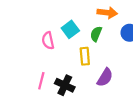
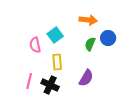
green semicircle: (96, 34) -> (90, 44), moved
yellow rectangle: (85, 56) -> (57, 62), moved

